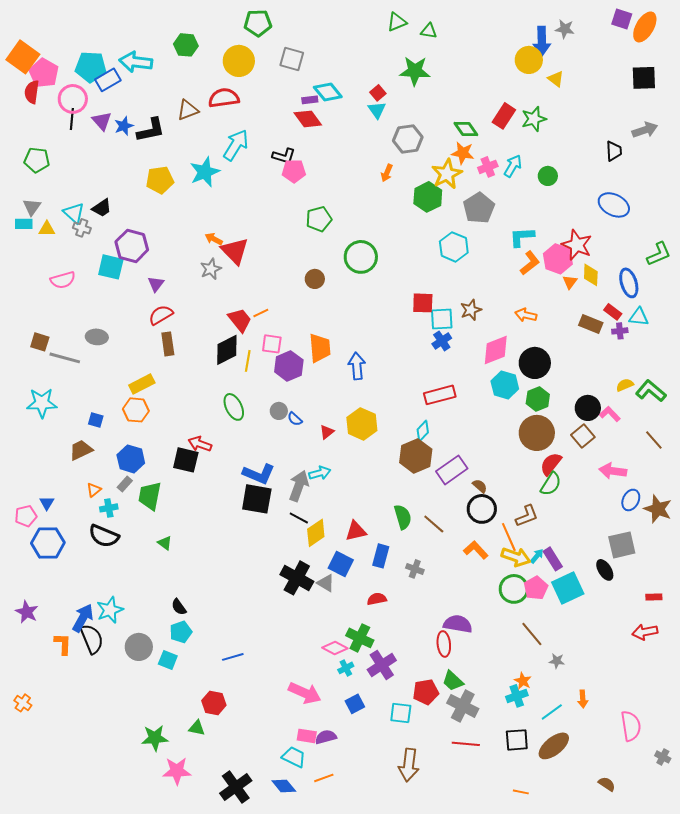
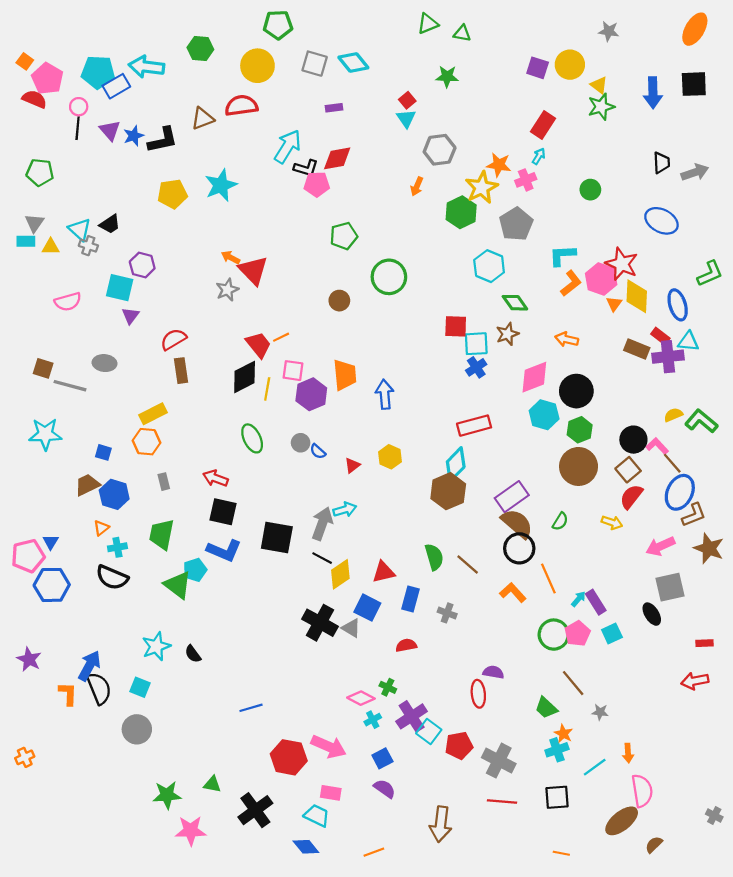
purple square: (622, 19) -> (538, 68), moved
blue arrow: (542, 41) -> (653, 93), moved
orange square: (23, 57) -> (25, 61), size x0.5
green star: (415, 71) -> (447, 76), size x0.7
red semicircle: (32, 92) -> (34, 99), turned 105
cyan diamond: (328, 92) -> (353, 62), moved
pink circle: (73, 99) -> (79, 107), size x0.6
red diamond: (308, 119) -> (337, 158), moved, turned -64
green star: (534, 119) -> (601, 107), moved
green diamond: (466, 129) -> (515, 303), moved
gray arrow: (645, 130) -> (695, 172), moved
cyan arrow: (236, 145) -> (288, 147), moved
cyan arrow: (513, 166) -> (539, 156), moved, size x0.7
purple hexagon: (132, 246) -> (142, 265), size x0.7
yellow diamond: (591, 275) -> (637, 296), size x1.4
purple triangle: (156, 284) -> (130, 316), moved
purple cross: (620, 331) -> (668, 357), size x1.8
yellow hexagon: (362, 424) -> (390, 457), size x0.7
cyan diamond: (423, 431) -> (456, 464), size x1.5
brown line: (654, 440) -> (672, 463), moved
blue hexagon: (131, 459) -> (114, 494), moved
black square: (186, 460) -> (223, 512), moved
red semicircle: (551, 464) -> (631, 497), moved
purple rectangle: (452, 470) -> (512, 497), moved
pink arrow: (613, 471) -> (660, 546), moved, turned -32
blue L-shape: (259, 474) -> (224, 550), moved
gray rectangle: (125, 484) -> (164, 482), moved, turned -56
green semicircle: (551, 484) -> (560, 521), moved, size x0.7
brown semicircle: (480, 486) -> (517, 524), size x2.0
blue ellipse: (631, 500) -> (680, 492), moved, size x1.5
pink pentagon: (26, 516) -> (28, 556), size x1.4
brown L-shape: (527, 516) -> (694, 515), moved
green triangle: (165, 543) -> (178, 585), size x1.8
yellow arrow: (516, 557) -> (612, 522), moved, size x0.7
cyan square: (568, 588) -> (612, 633), size x0.6
cyan star: (110, 610) -> (156, 646), moved
purple semicircle: (458, 624) -> (493, 672), size x0.7
cyan pentagon: (181, 632) -> (195, 570), moved
green cross: (360, 638) -> (388, 687), size x0.6
gray circle: (139, 647) -> (137, 729), moved
cyan square: (168, 660) -> (140, 687), moved
green trapezoid: (453, 681) -> (546, 708), moved
orange cross: (23, 703) -> (25, 757), turned 30
red hexagon: (214, 703) -> (289, 757), moved, size x1.4
cyan square: (401, 713) -> (429, 731), moved, turned 30
pink semicircle: (631, 726) -> (642, 791), moved
purple semicircle: (326, 737) -> (385, 789), moved, turned 50
brown ellipse: (554, 746) -> (622, 821), moved
orange line: (324, 778) -> (374, 852), moved
brown semicircle: (607, 784) -> (654, 845), turned -78
black cross: (236, 787) -> (255, 810), moved

